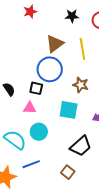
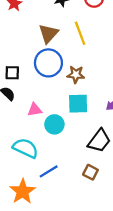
brown star: (81, 85) -> (76, 74), moved
black square: (36, 88) -> (12, 73), moved
cyan circle: (39, 132) -> (54, 124), moved

